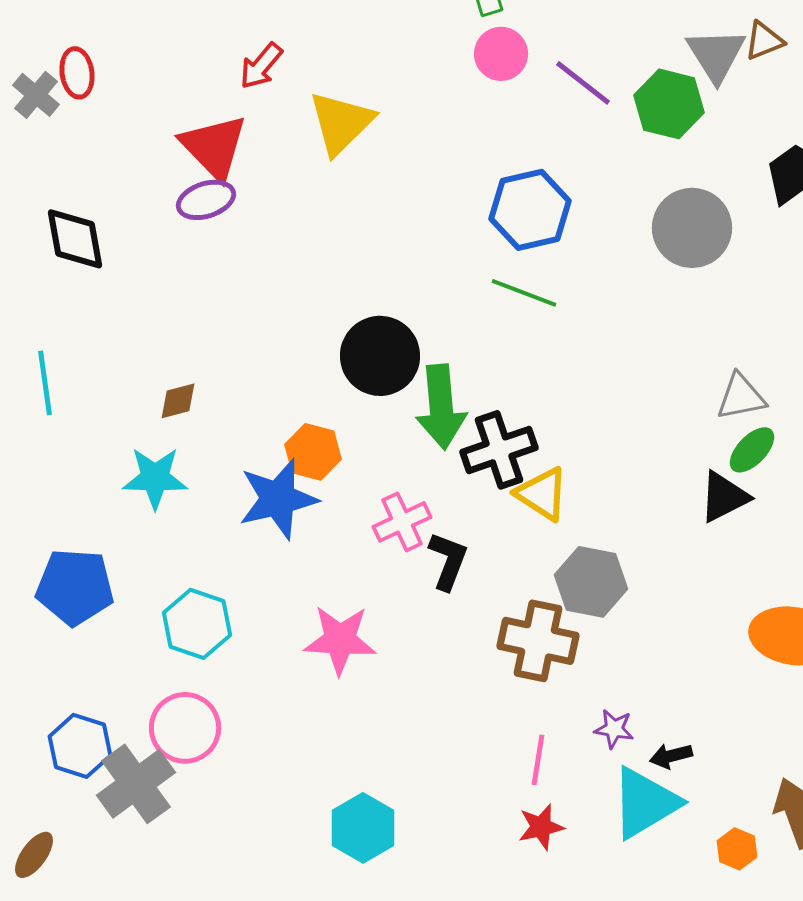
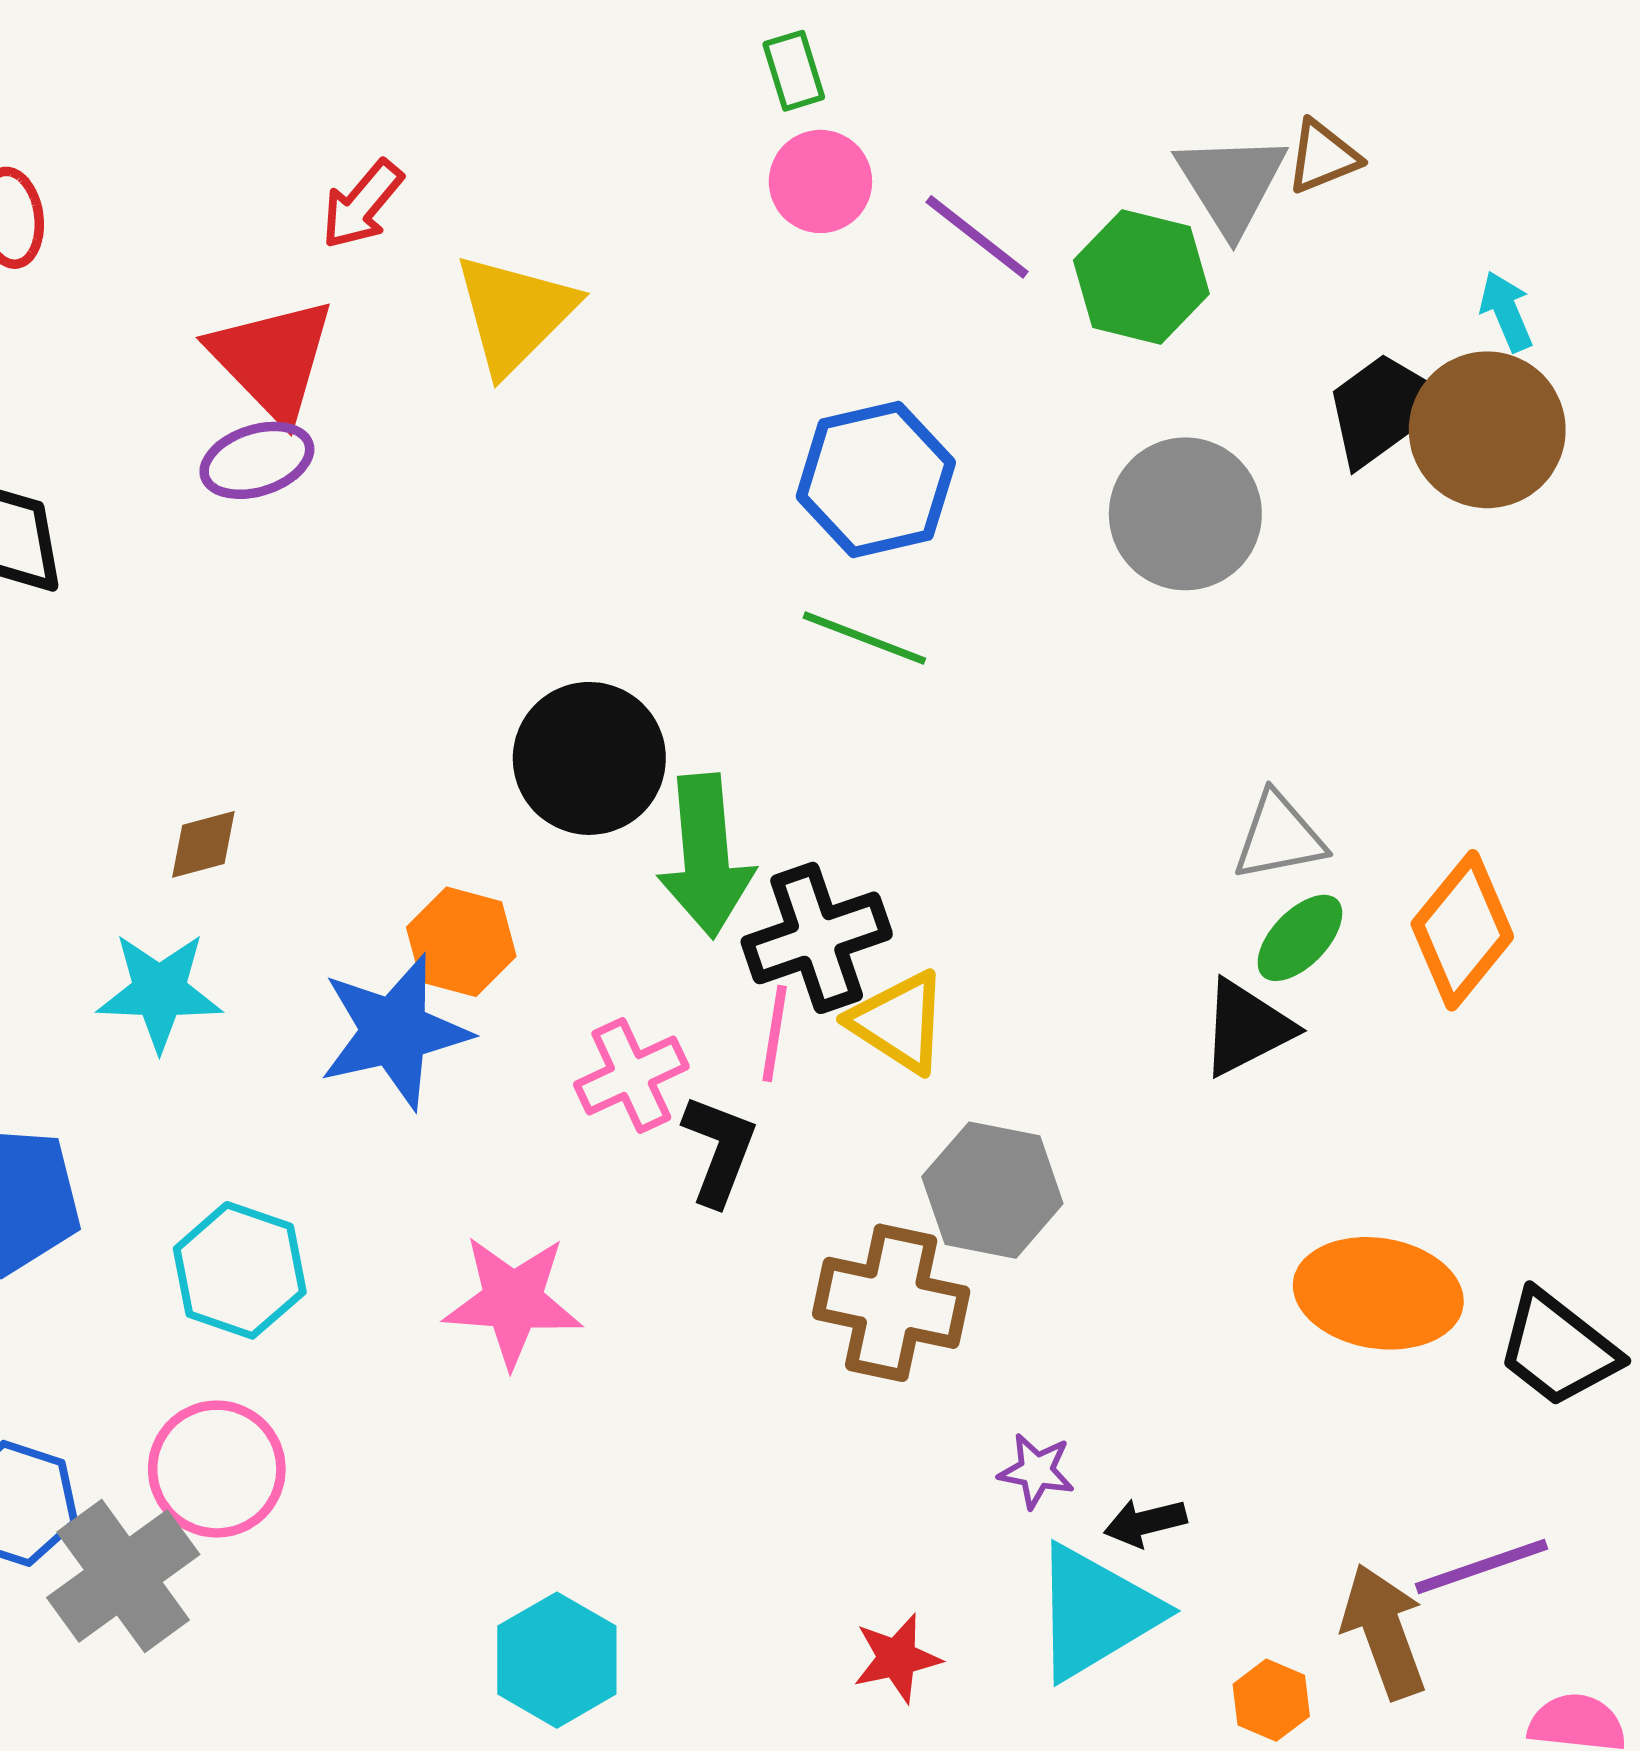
pink line: (538, 760) -> (775, 1033), moved

